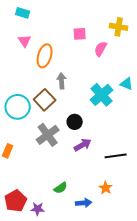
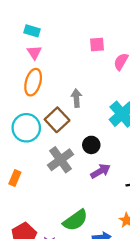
cyan rectangle: (23, 13) -> (32, 31), moved
orange ellipse: (45, 56) -> (33, 82), moved
green semicircle: (61, 188) -> (75, 220), size x1.6

